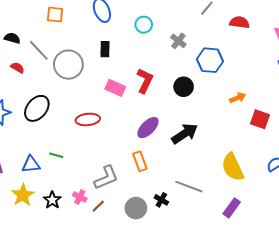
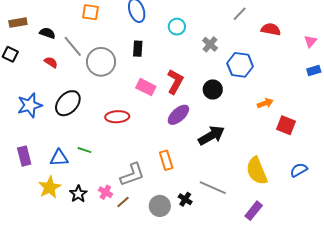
purple ellipse: (148, 128) -> (178, 115), moved

